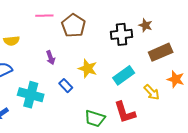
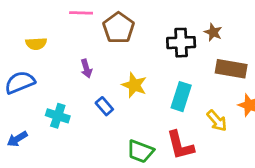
brown rectangle: (161, 52) -> (231, 69), turned 30
cyan rectangle: (124, 75) -> (181, 97), turned -40
cyan cross: (31, 95) -> (58, 116), size x0.7

